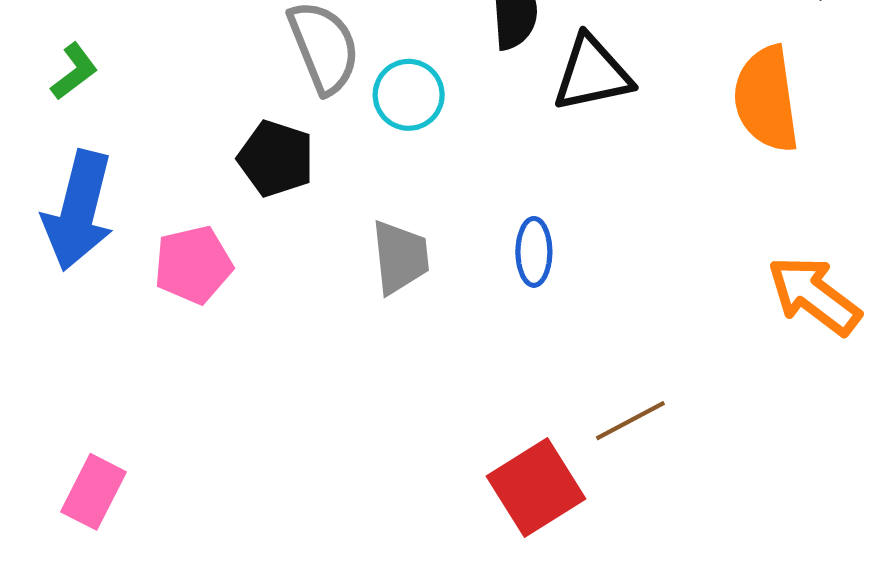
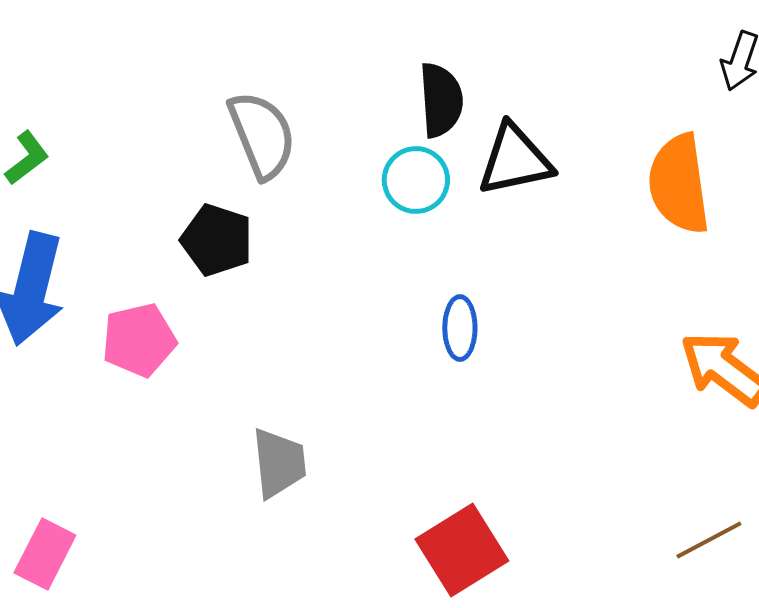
cyan circle: (409, 95) -> (416, 180), moved
gray trapezoid: (400, 257) -> (279, 463), moved
brown line: (630, 421) -> (709, 540), moved

